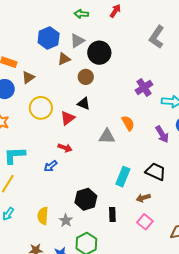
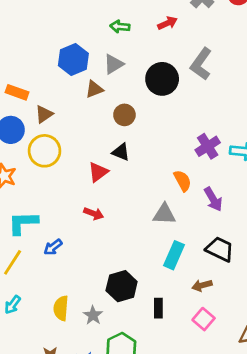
red arrow: (115, 11) -> (167, 23), turned 32
gray L-shape: (157, 37) -> (201, 64), moved
black circle: (99, 53) -> (162, 79), moved
purple cross: (144, 87) -> (208, 146), moved
yellow circle: (41, 108) -> (44, 151), moved
purple arrow: (162, 134) -> (213, 199), moved
gray triangle: (107, 136) -> (164, 214), moved
blue arrow: (51, 166) -> (53, 247), moved

